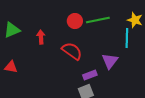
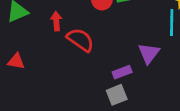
red semicircle: (72, 51) -> (80, 40), moved

